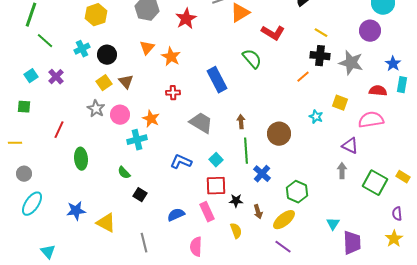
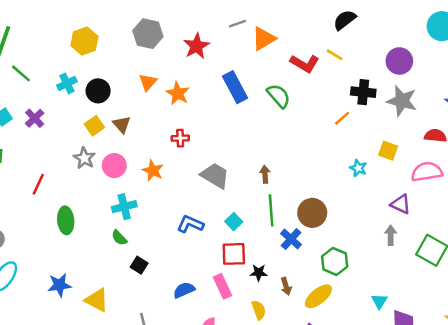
purple circle: (370, 31) -> (399, 61), moved
yellow line: (321, 33) -> (335, 55), moved
blue rectangle: (217, 80) -> (235, 87), moved
brown circle: (279, 134) -> (312, 213), moved
cyan cross: (137, 140) -> (124, 207), moved

